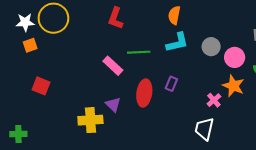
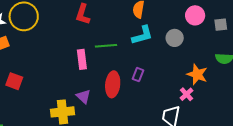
pink circle: (235, 57) -> (195, 15), moved
pink rectangle: (113, 66) -> (82, 59), turned 42
pink cross: (214, 100) -> (187, 94), moved

